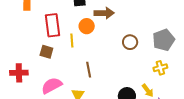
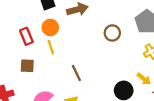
red rectangle: (52, 25) -> (26, 36), size x0.7
orange circle: (87, 26) -> (50, 27), moved

